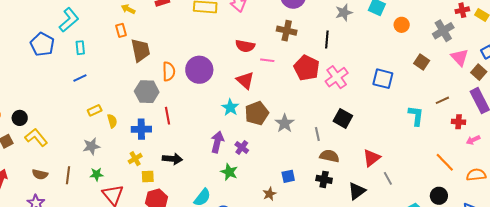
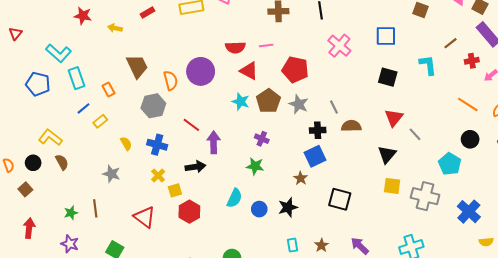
cyan L-shape: (69, 20) -> (59, 53), turned 95
orange rectangle: (121, 30) -> (109, 90), moved
red semicircle: (245, 46) -> (235, 47), moved
cyan rectangle: (80, 48) -> (77, 78), size x1.5
red pentagon: (307, 68) -> (295, 69), moved
yellow rectangle: (95, 110) -> (100, 121), moved
red line: (167, 116) -> (191, 125), moved, turned -30
black square: (343, 118) -> (388, 77), moved
blue cross: (141, 129) -> (157, 145), turned 30
yellow L-shape: (36, 137) -> (50, 137), moved
purple arrow: (217, 142) -> (214, 142), moved
gray star: (91, 146) -> (111, 174), turned -30
brown semicircle: (40, 174) -> (62, 162), moved, turned -119
green star: (97, 174) -> (71, 213), moved
blue square: (288, 176) -> (315, 156), size x1.5
black cross: (324, 179) -> (318, 130), moved

